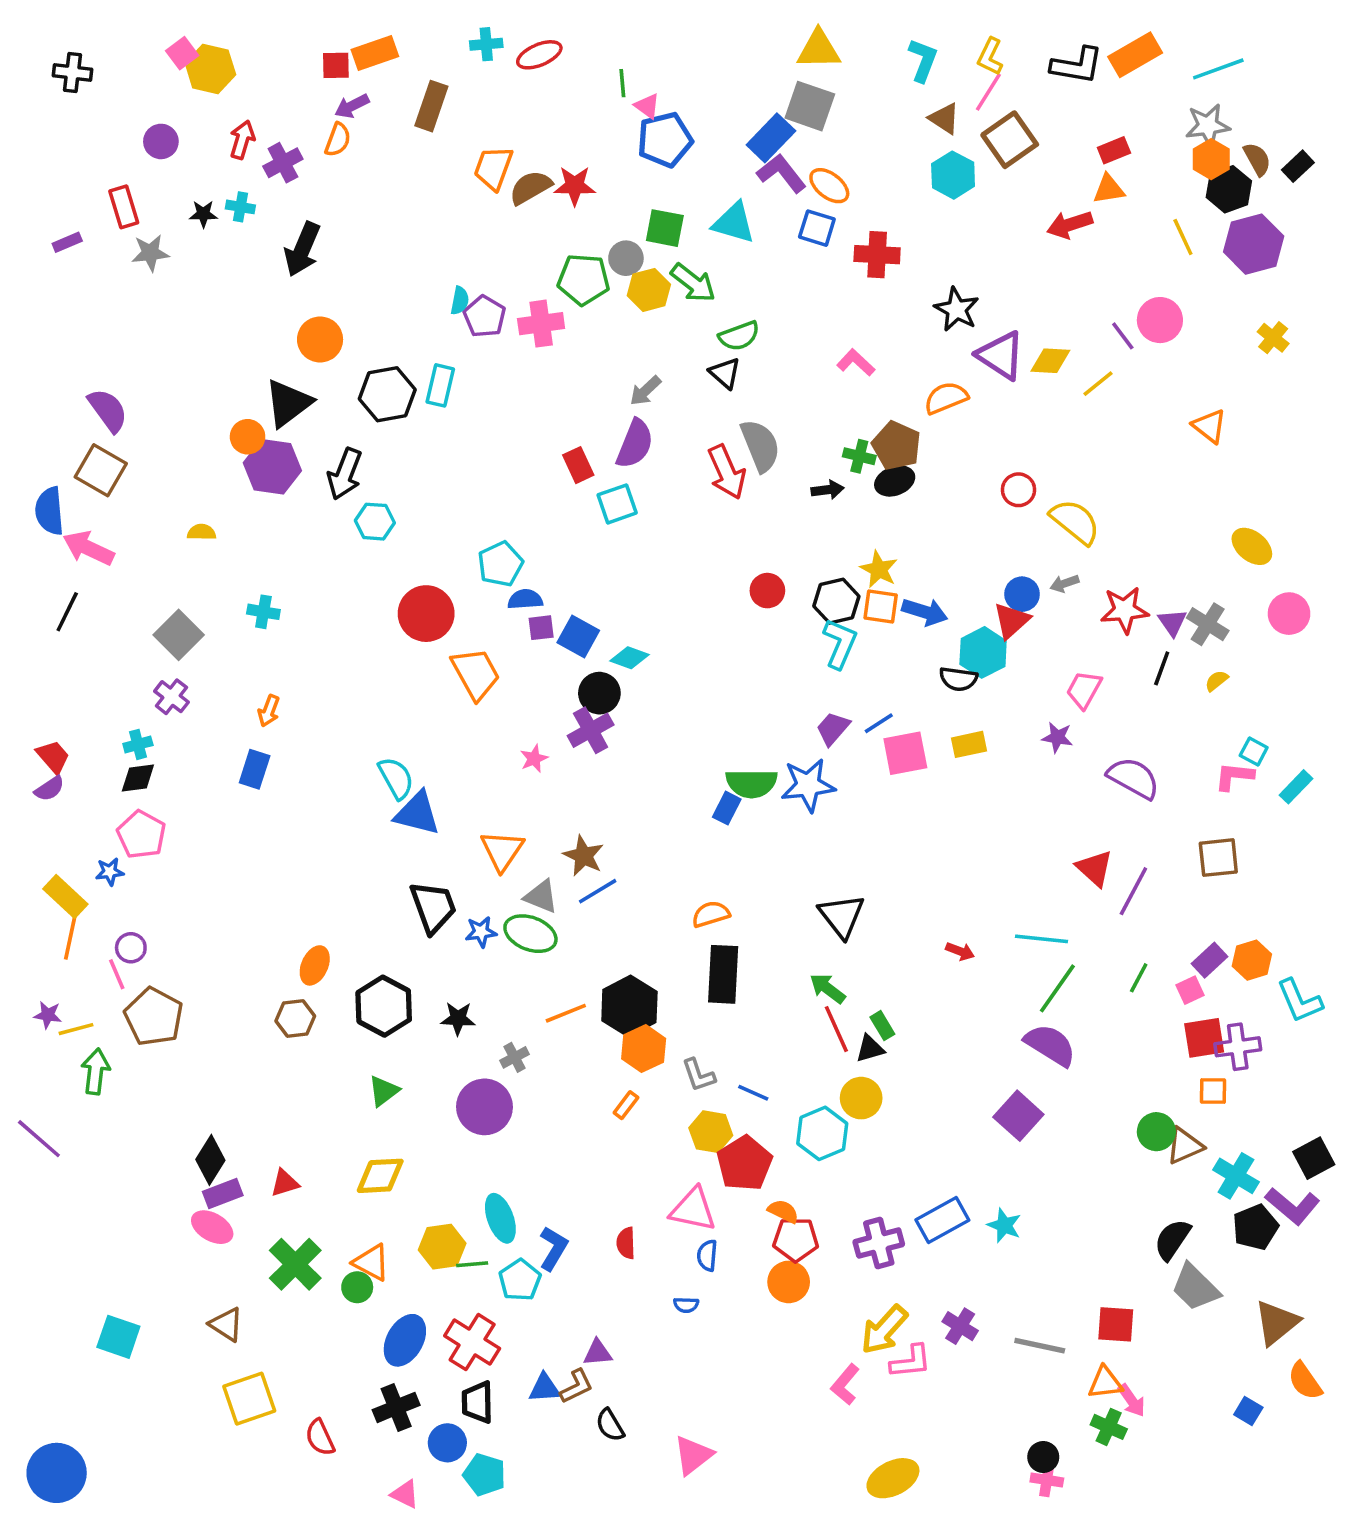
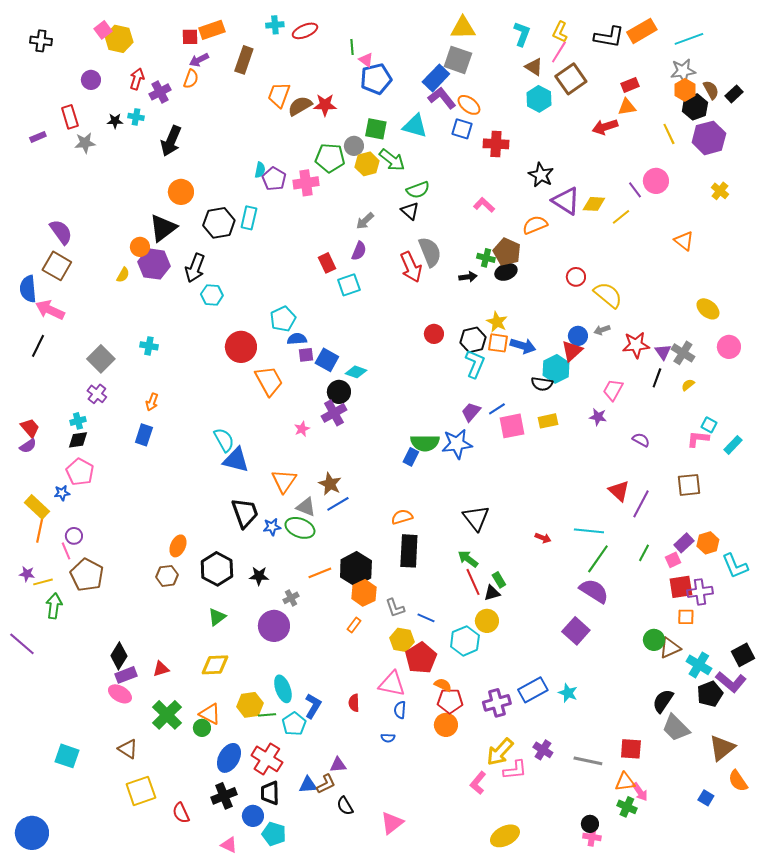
purple semicircle: (635, 444) -> (359, 251), size x0.7
yellow semicircle: (202, 532) -> (123, 275), moved, turned 119
purple semicircle: (1133, 778) -> (641, 440), size x0.6

